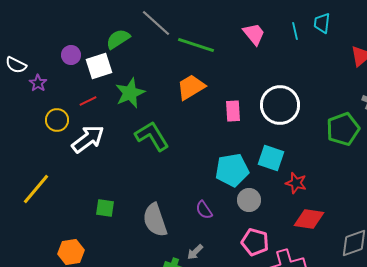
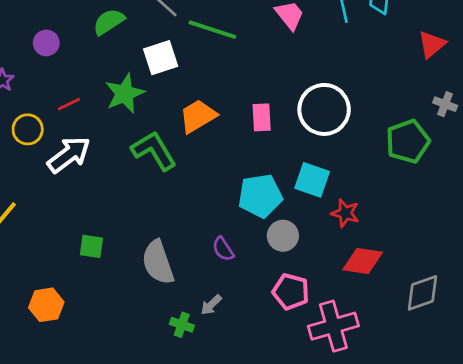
white square: (99, 66) -> (161, 58), moved
orange trapezoid: (191, 87) -> (198, 116), moved

